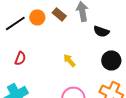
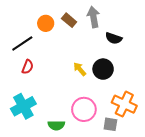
black line: (15, 23) -> (22, 44), moved
black circle: (111, 60) -> (103, 69), moved

